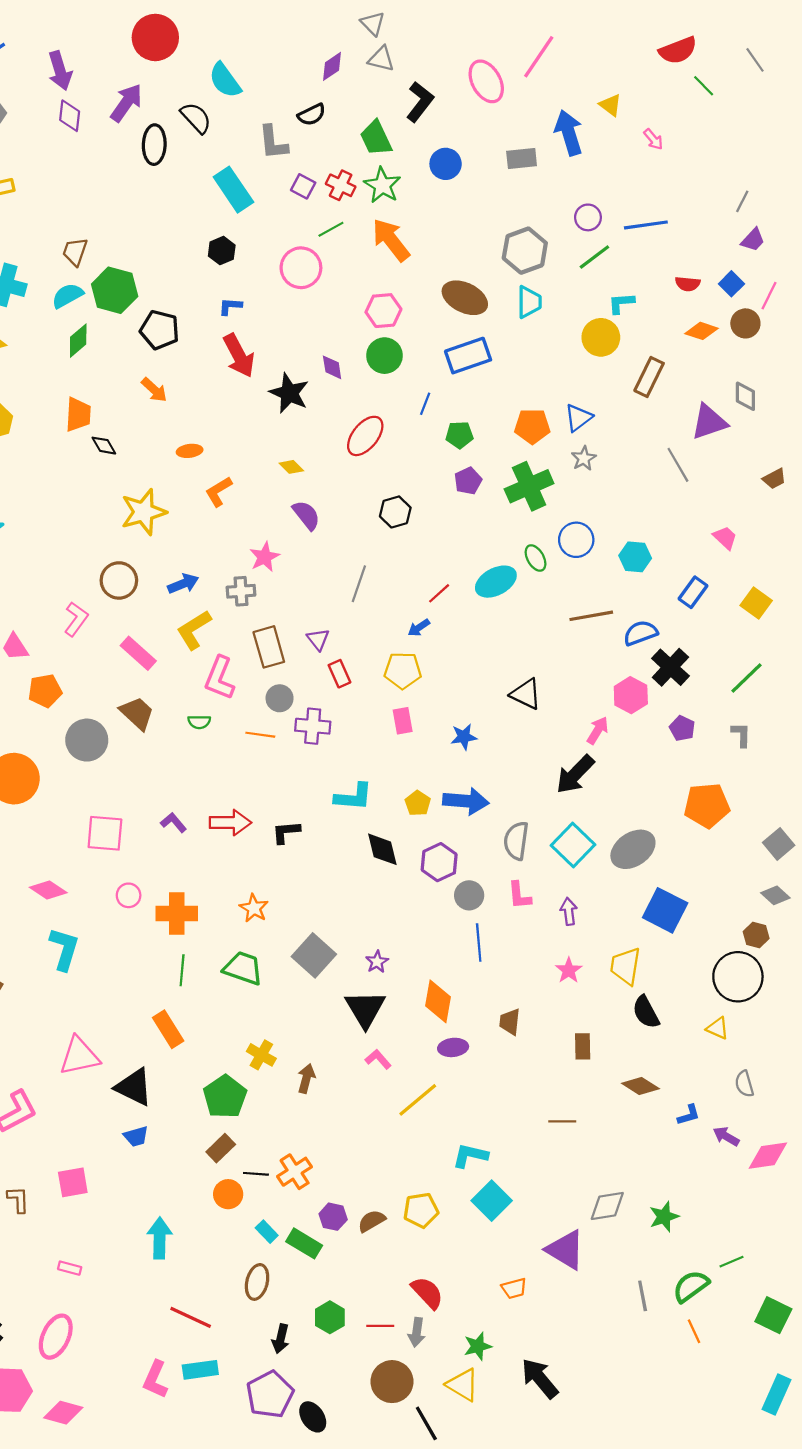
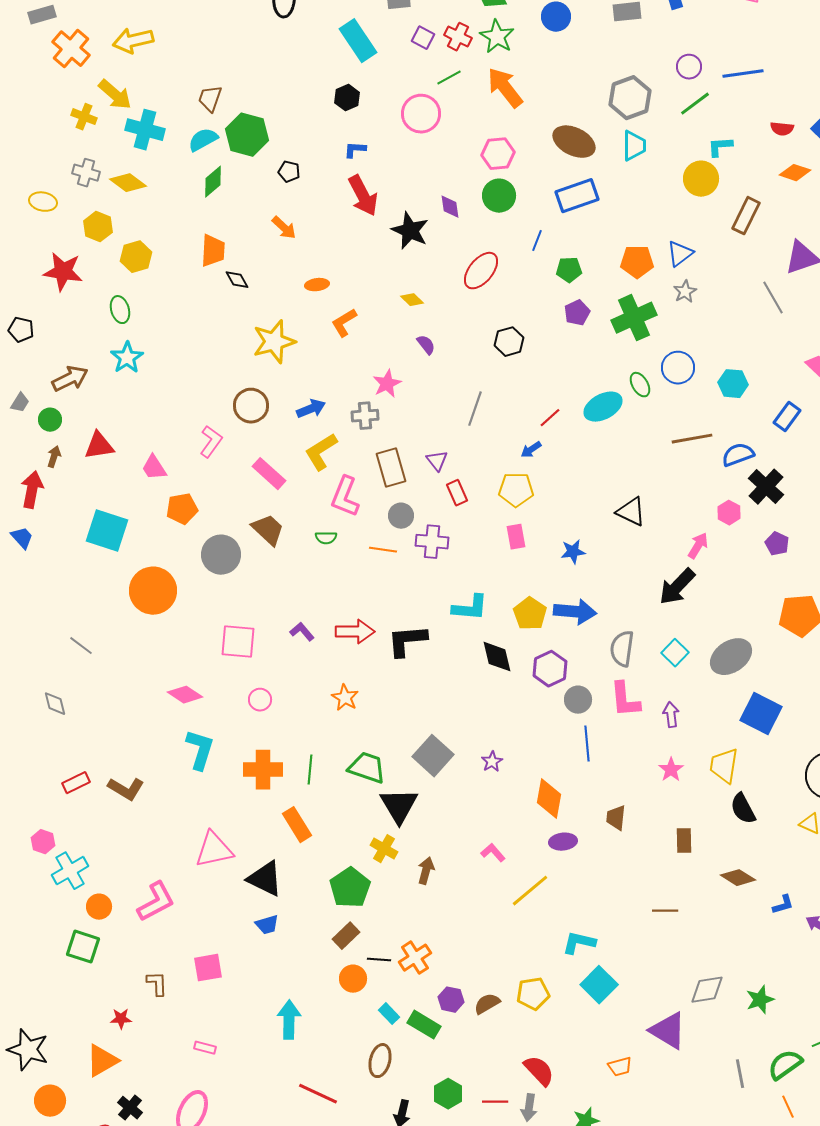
black pentagon: (160, 330) -> (289, 172), size x0.6
purple semicircle: (306, 515) -> (426, 345), size x0.7
pink hexagon: (631, 695) -> (729, 513), size x0.7
yellow pentagon: (418, 803) -> (530, 614), size x1.4
black L-shape: (286, 832) -> (407, 641), size x1.5
cyan square: (573, 845) -> (675, 653), size x0.7
pink L-shape: (519, 895) -> (625, 700), size x1.4
orange star: (254, 908) -> (345, 698), moved
orange cross: (177, 914) -> (263, 770), moved
black triangle: (365, 1009) -> (399, 806), moved

